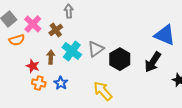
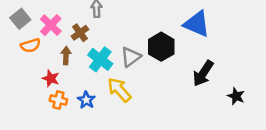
blue triangle: (165, 35) -> (197, 24), moved
brown arrow: (51, 57) -> (66, 56), moved
black hexagon: (120, 59) -> (161, 47), moved
yellow arrow: (103, 91) -> (119, 90), moved

